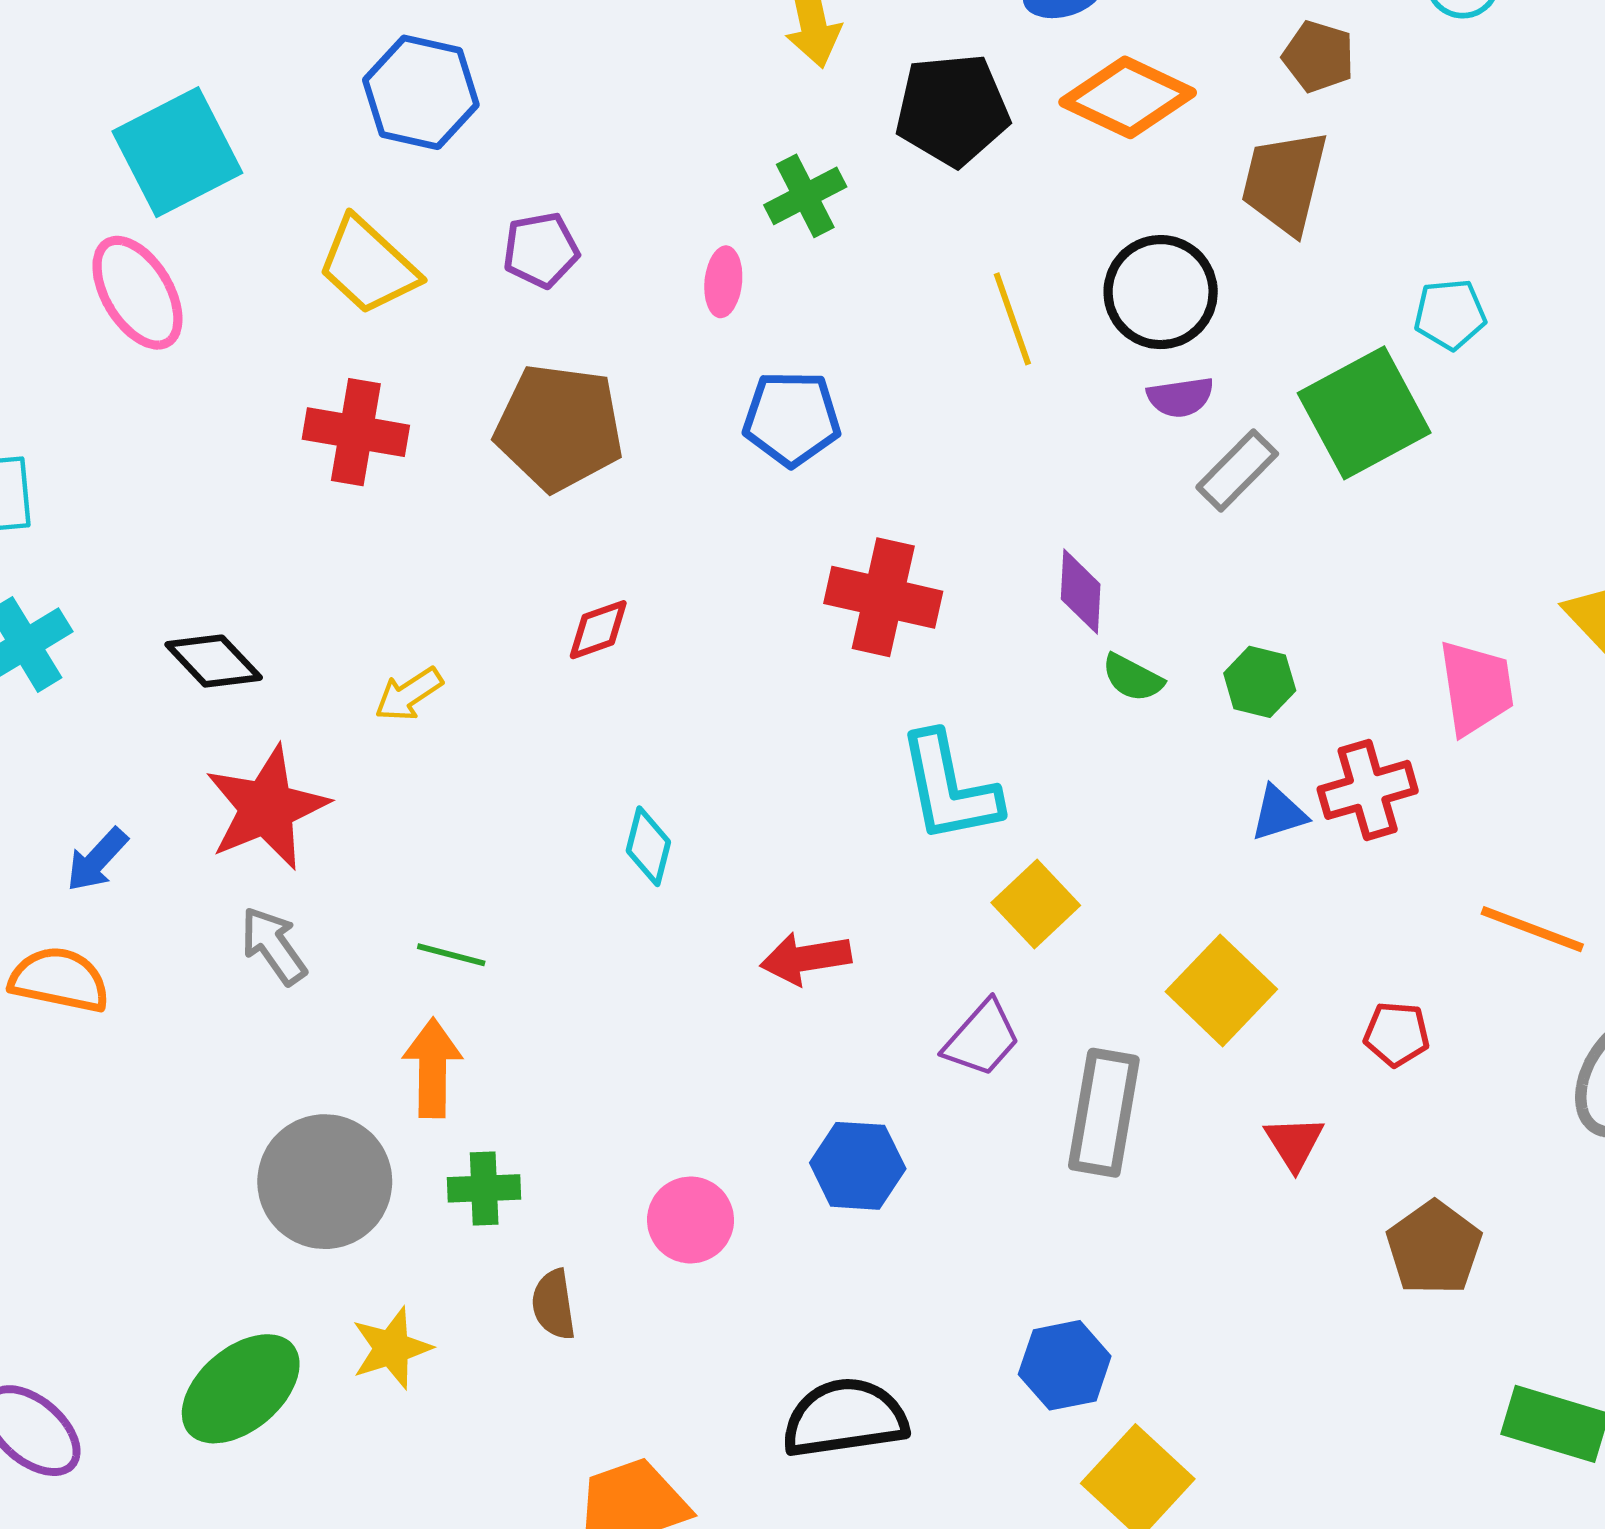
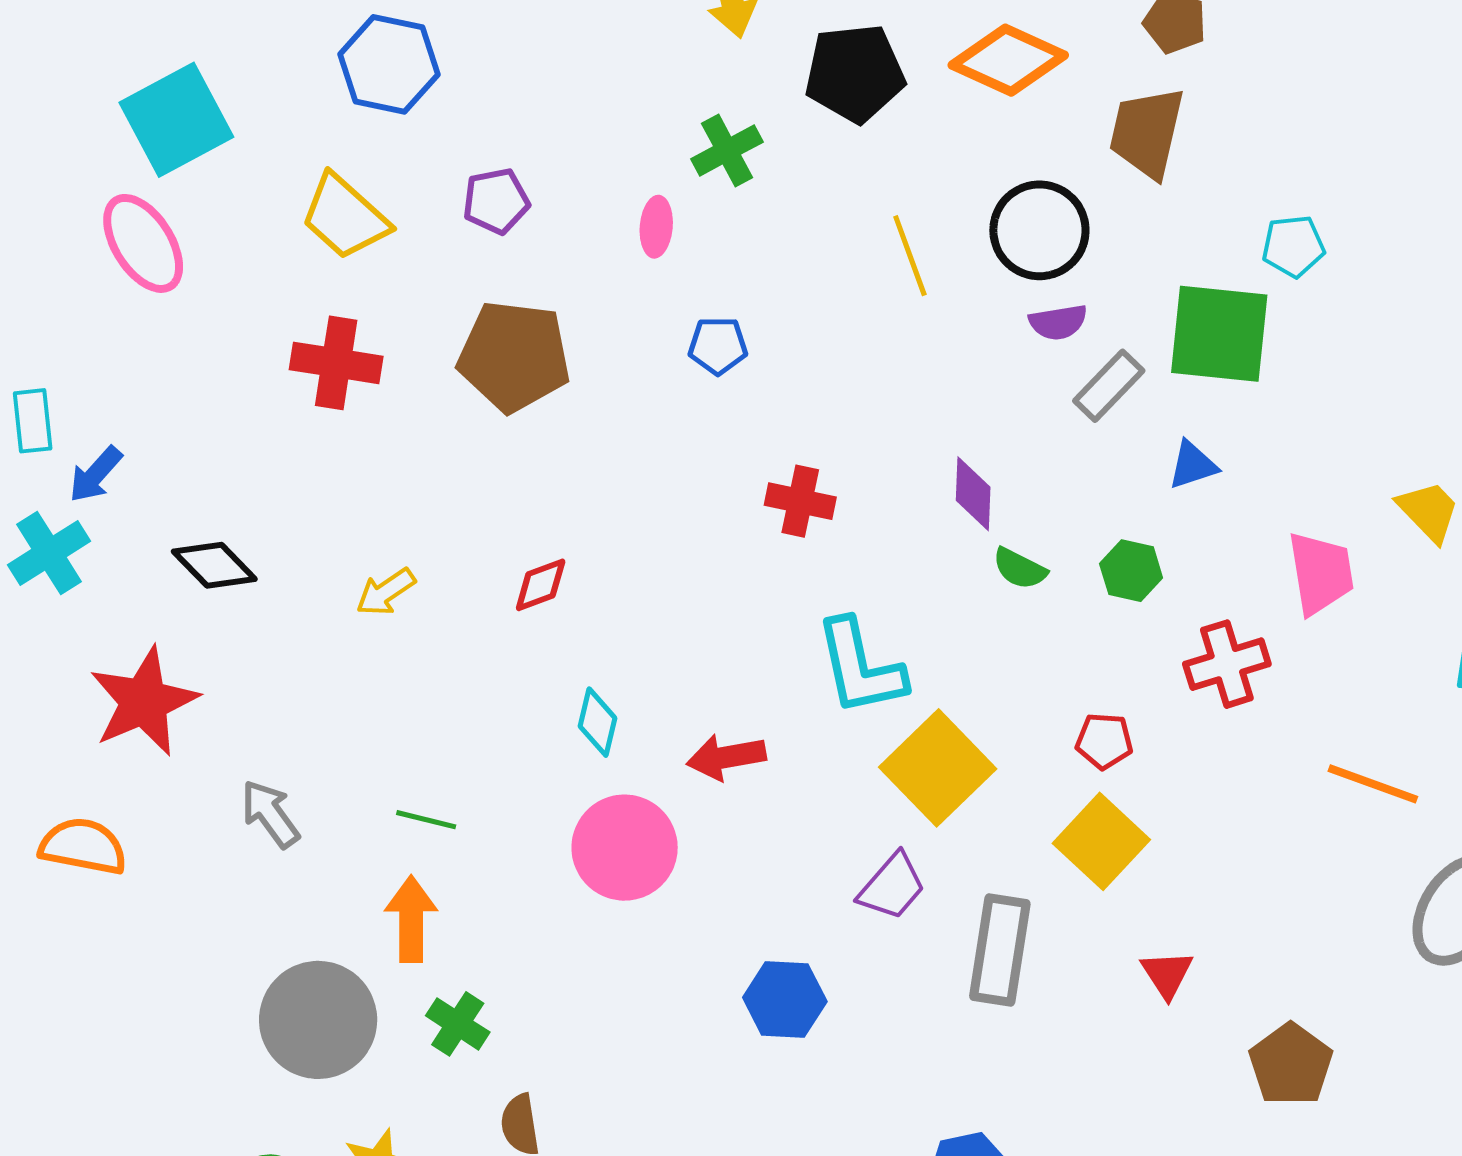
green square: (1364, 413) -> (1219, 334), turned 35
blue pentagon: (792, 418) -> (718, 346), size x0.7
red cross: (883, 597) -> (800, 501), size x0.7
red diamond: (598, 630) -> (541, 585), moved
red star: (267, 808) -> (144, 702), moved
blue triangle: (1279, 813) -> (1193, 465), moved
blue arrow: (97, 860) -> (96, 474), moved
yellow square: (1036, 904) -> (938, 768), size x1.5
red arrow: (806, 958) -> (726, 757), moved
red pentagon: (1397, 1034) -> (1104, 741), moved
green cross: (484, 1188) -> (458, 1024), turned 36
pink circle: (691, 1220) -> (625, 848), moved, size x1.4

